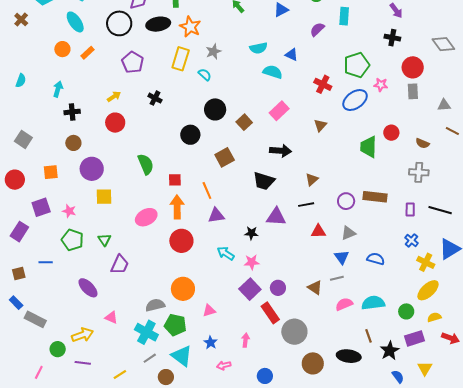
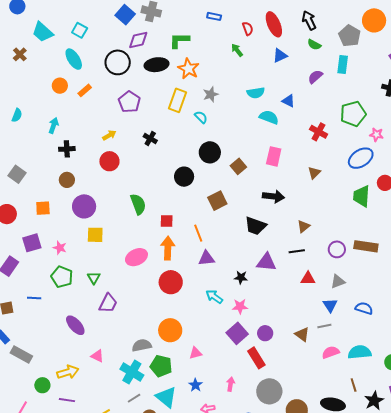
blue ellipse: (355, 100) -> (361, 158), moved
pink rectangle: (279, 111) -> (274, 156), turned -36
gray circle: (294, 332) -> (269, 391), moved

